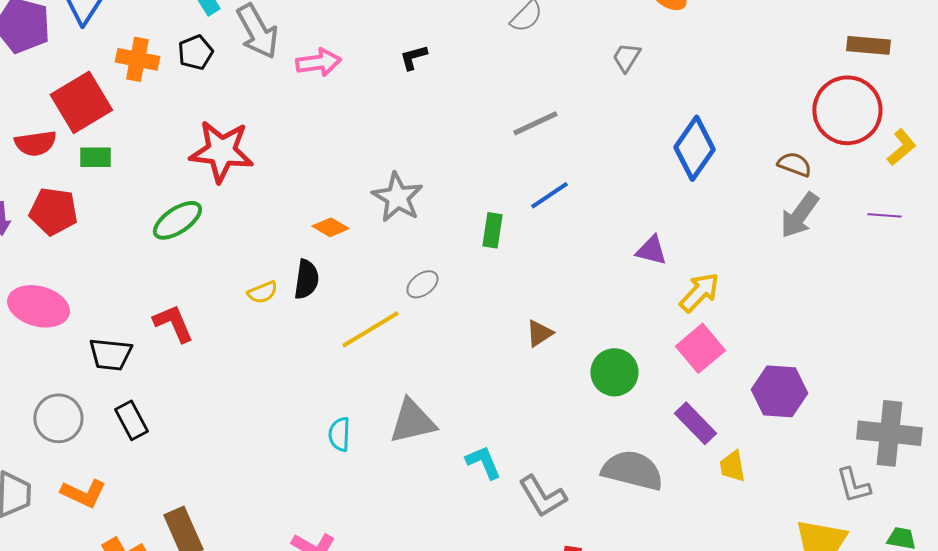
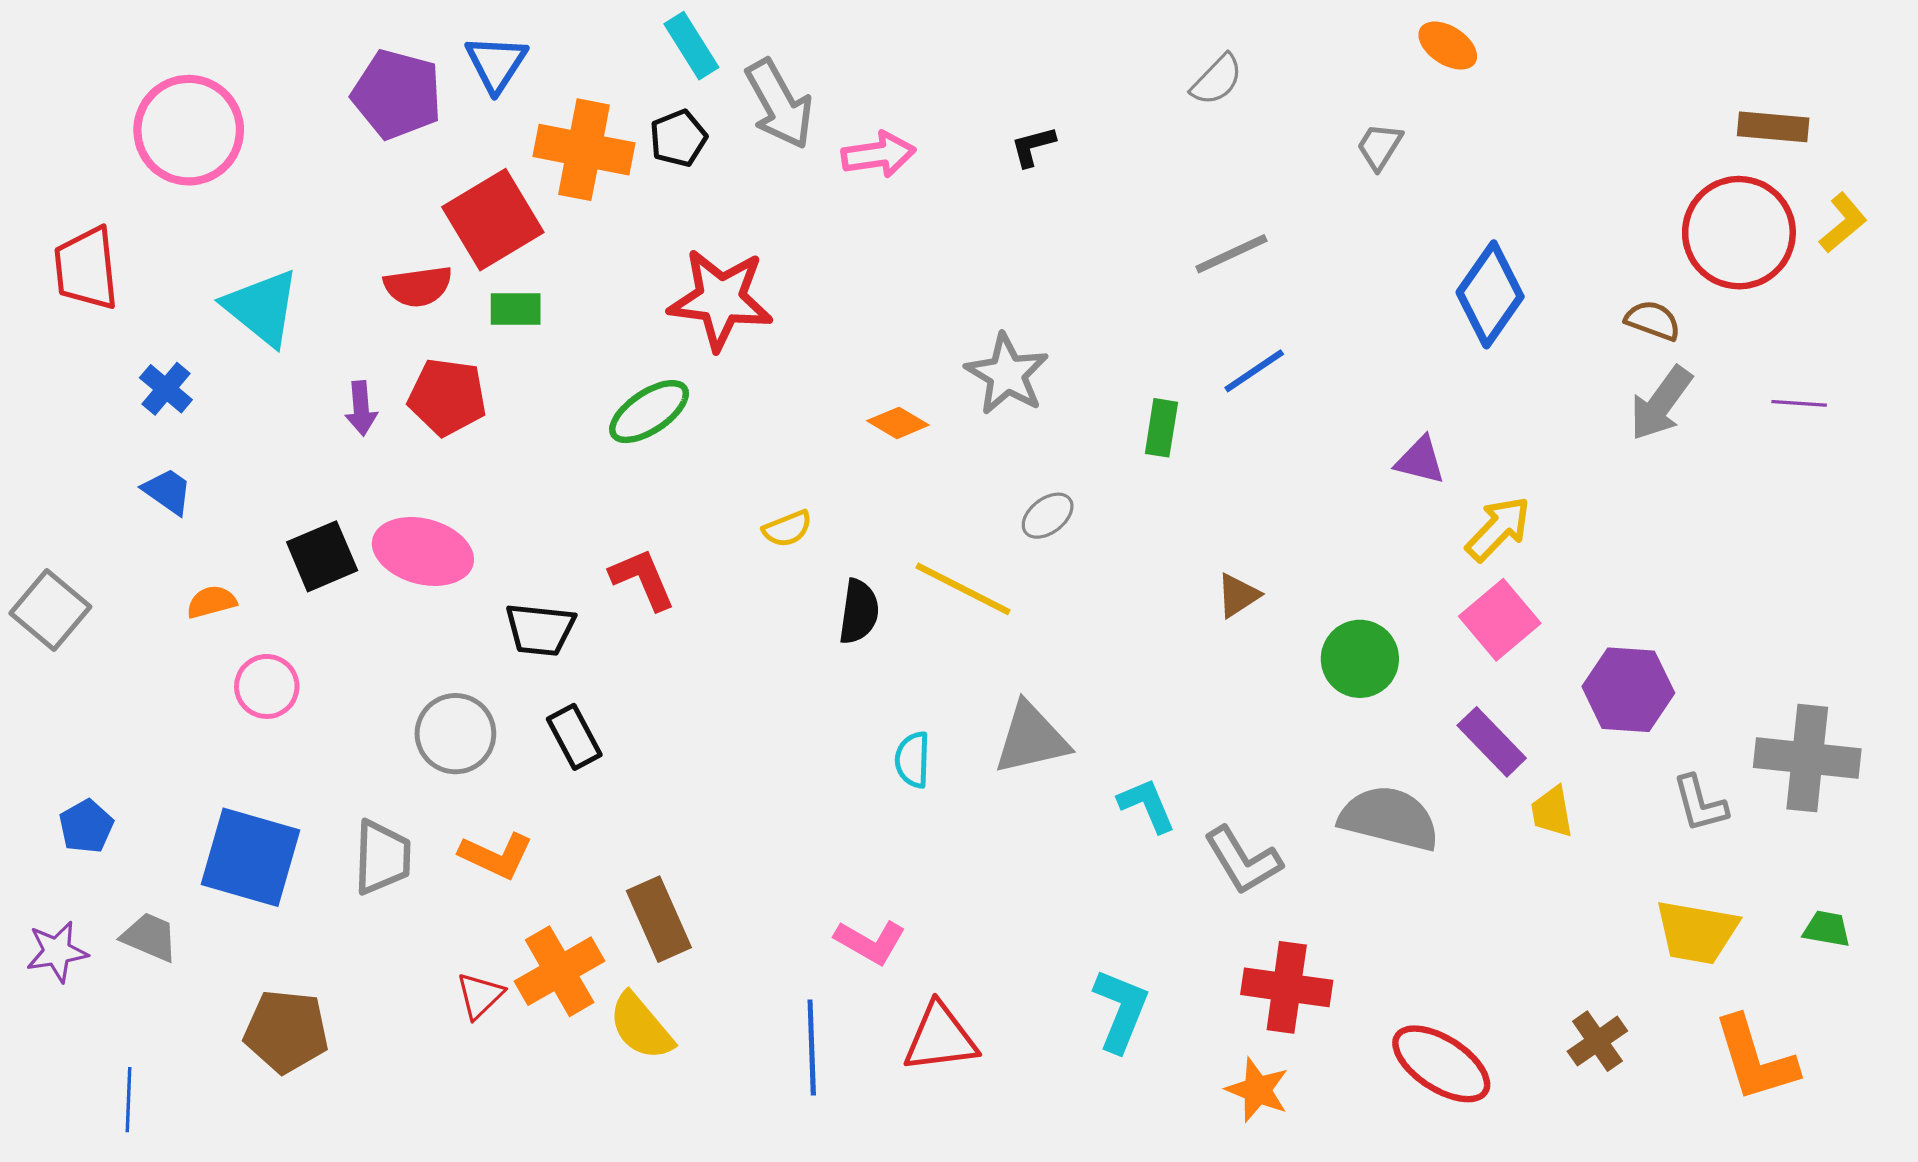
orange cross: (137, 59) -> (584, 150), size x1.4
yellow L-shape: (901, 147) -> (1843, 223), moved
black semicircle: (306, 279) -> (859, 612), moved
yellow line: (370, 329) -> (963, 589), turned 58
gray L-shape: (853, 485) -> (1700, 804), moved

